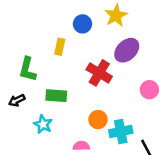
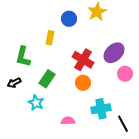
purple ellipse: (127, 50) -> (114, 53), moved
green rectangle: (56, 96) -> (47, 79), turned -60
orange circle: (98, 120) -> (83, 83), moved

